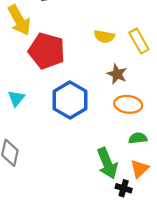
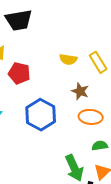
red pentagon: (47, 51) -> (19, 73), size x0.7

